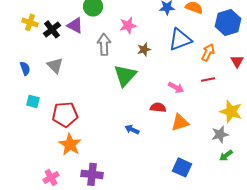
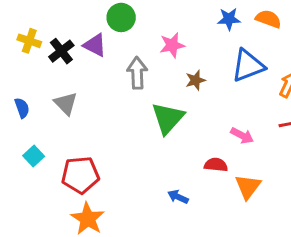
cyan square: (33, 101) -> (34, 156), turned 32
orange triangle: (180, 122) -> (248, 187), turned -36

